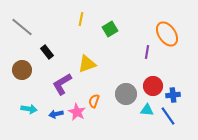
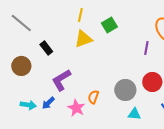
yellow triangle: (87, 64) -> (83, 39), moved
cyan triangle: (147, 110) -> (134, 114), moved
blue arrow: (56, 114) -> (48, 103), moved, turned -32

